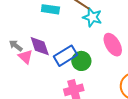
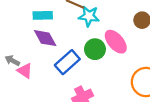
purple diamond: (40, 46) -> (45, 38), moved
green circle: (81, 61) -> (95, 49), moved

